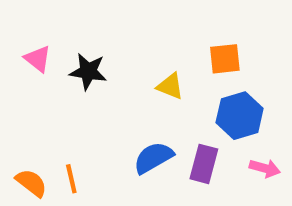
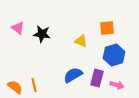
pink arrow: (265, 168) -> (117, 85), moved

